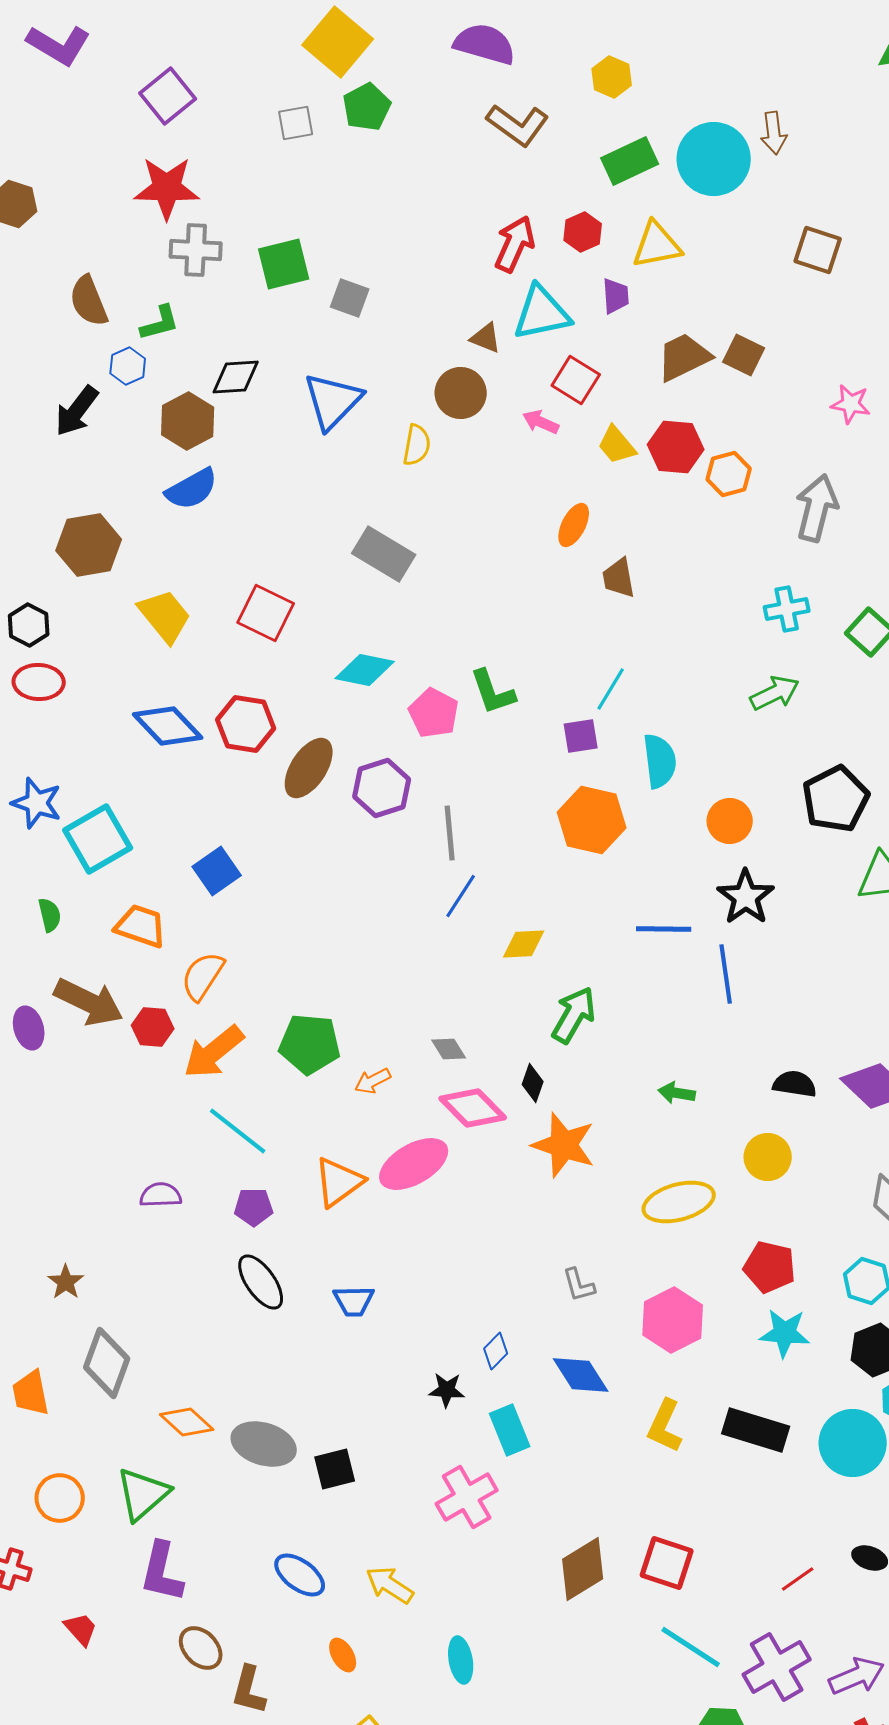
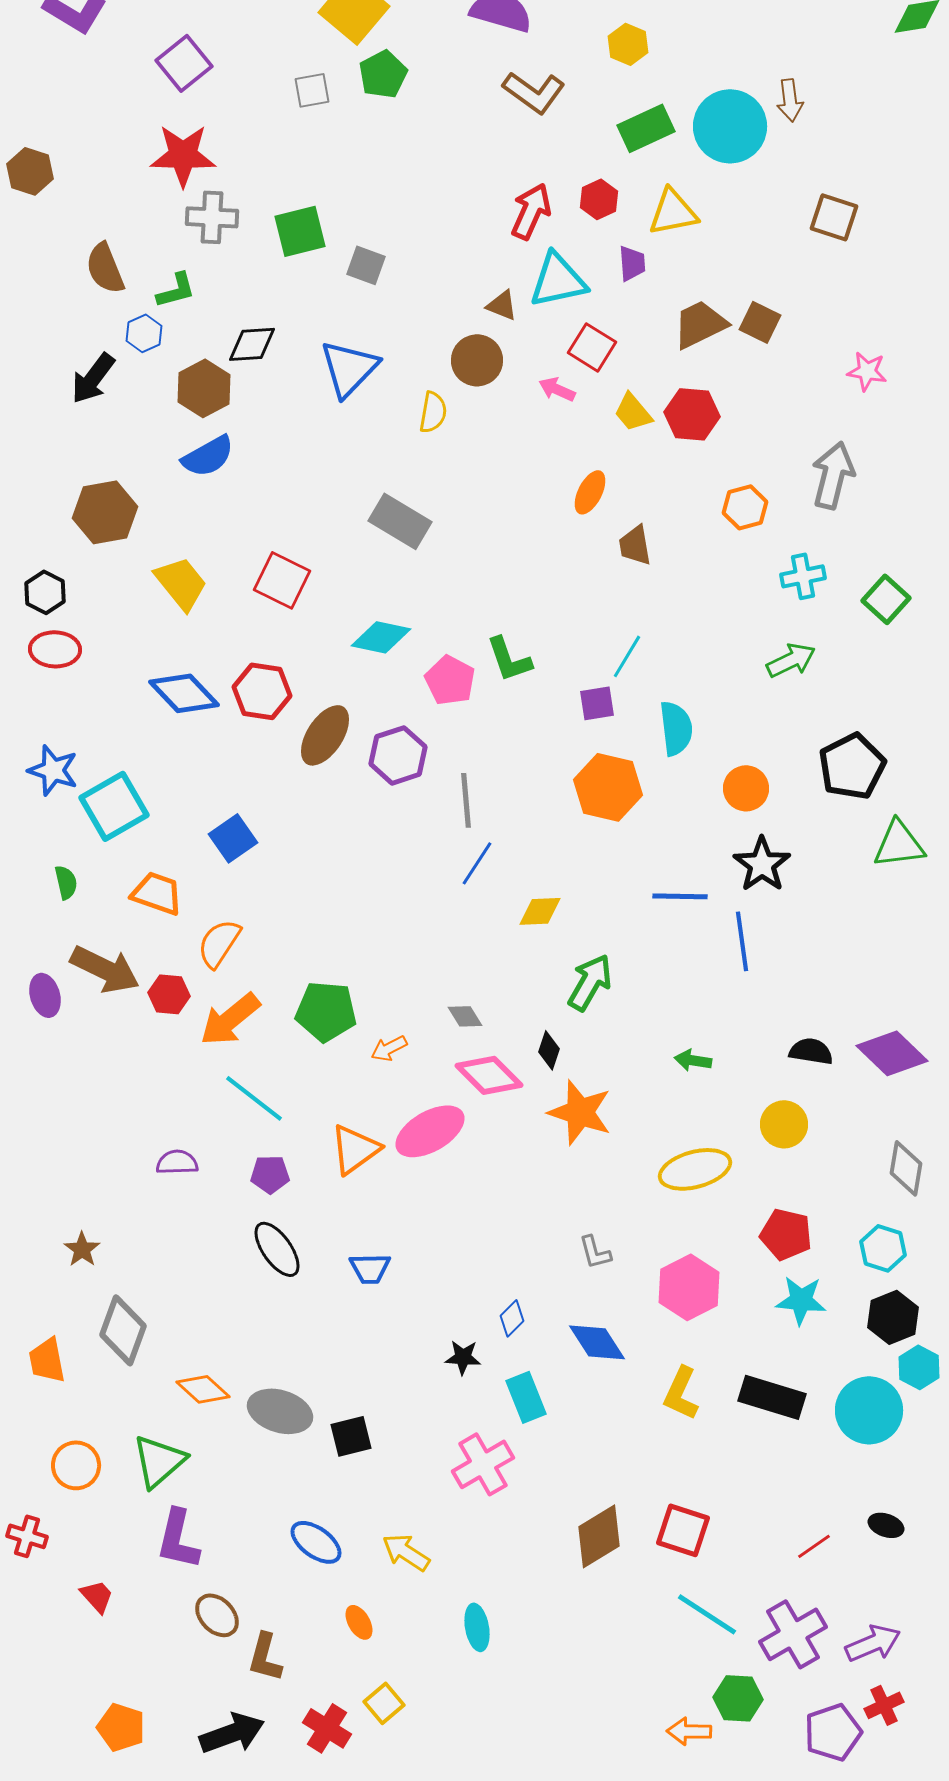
orange hexagon: (729, 474) -> (745, 507), moved

